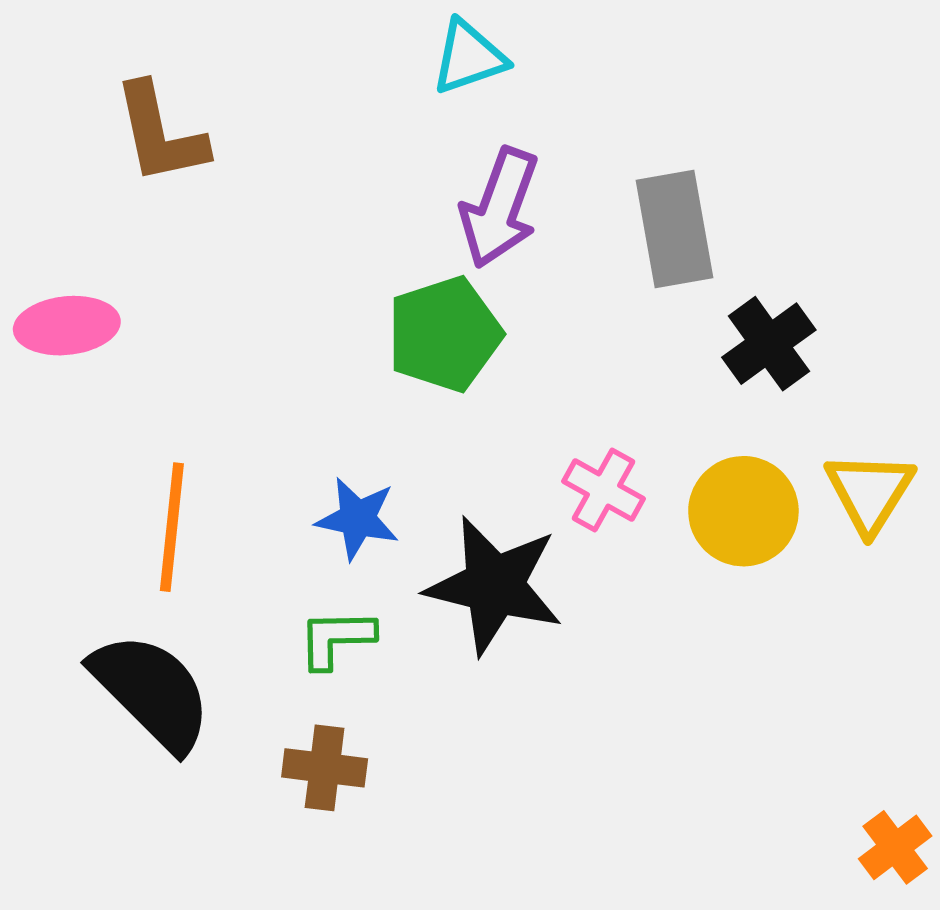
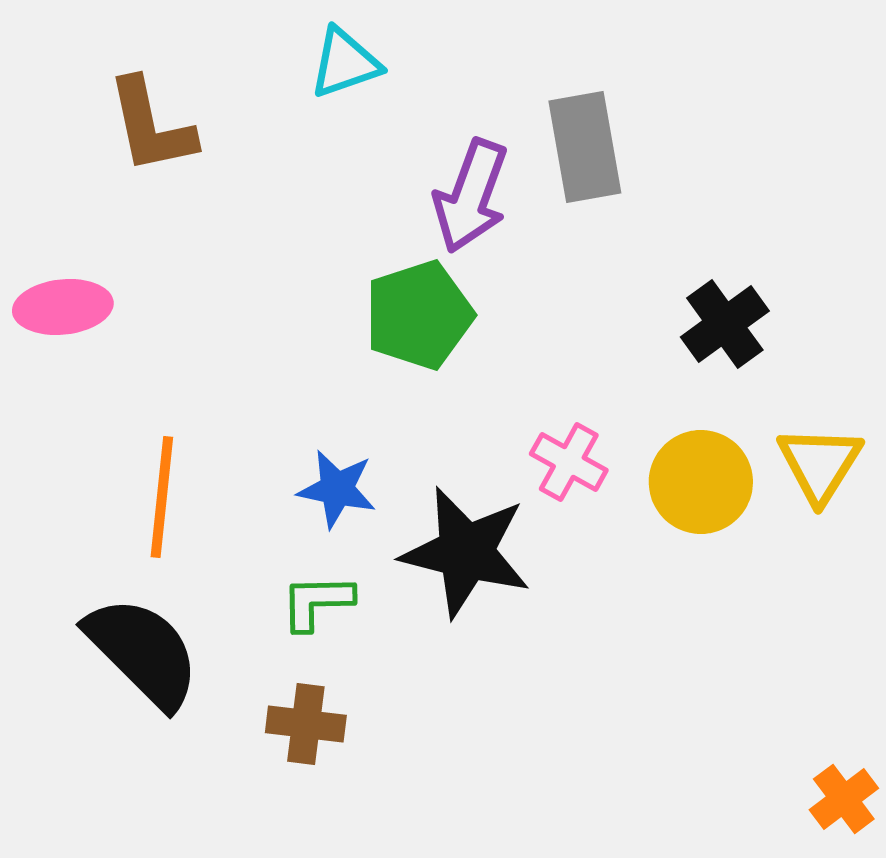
cyan triangle: (469, 57) -> (345, 63), moved
gray rectangle: (675, 229) -> (585, 147), moved

